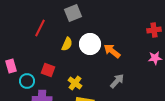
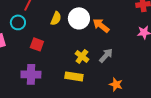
cyan circle: (27, 81) -> (18, 22), moved
yellow cross: (75, 83) -> (82, 56), moved

